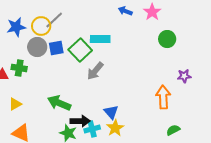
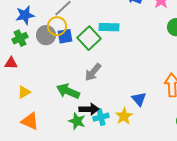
yellow circle: (41, 26) -> (57, 26), moved
green cross: (19, 68) -> (20, 38), moved, turned -35
gray arrow: (95, 71) -> (93, 72), moved
blue triangle: (111, 112) -> (139, 99), moved

